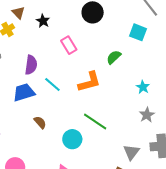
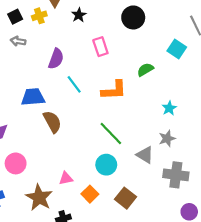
blue trapezoid: (24, 92) -> (33, 97), moved
brown semicircle: (40, 122) -> (52, 122), size x1.5
cyan circle: (72, 139) -> (106, 165), moved
gray triangle: (131, 152) -> (145, 155), moved, turned -48

